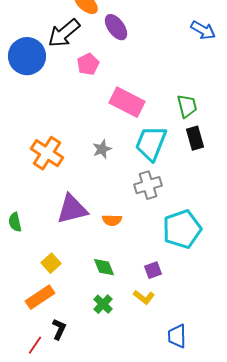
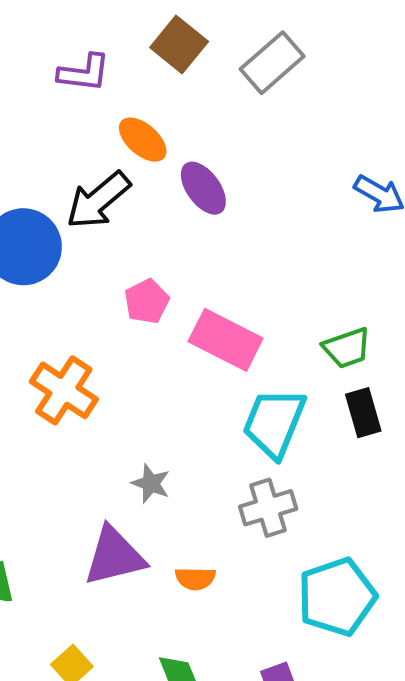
pink pentagon: (88, 64) -> (147, 301), moved
green trapezoid: (187, 106) -> (347, 348), turned 85
gray star: (102, 149) -> (151, 483), moved, turned -30
orange cross: (47, 153) -> (64, 390), moved

